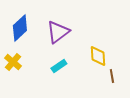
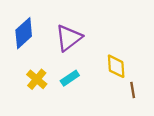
yellow cross: (13, 62) -> (37, 79), moved

